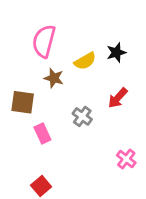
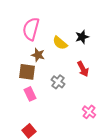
yellow semicircle: (85, 61) -> (60, 43), turned 70
red arrow: (118, 98) -> (83, 69), turned -70
brown square: (23, 102) -> (27, 72), moved

